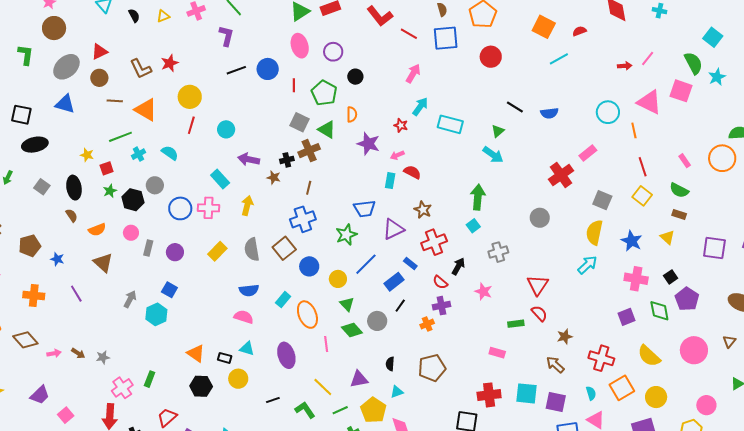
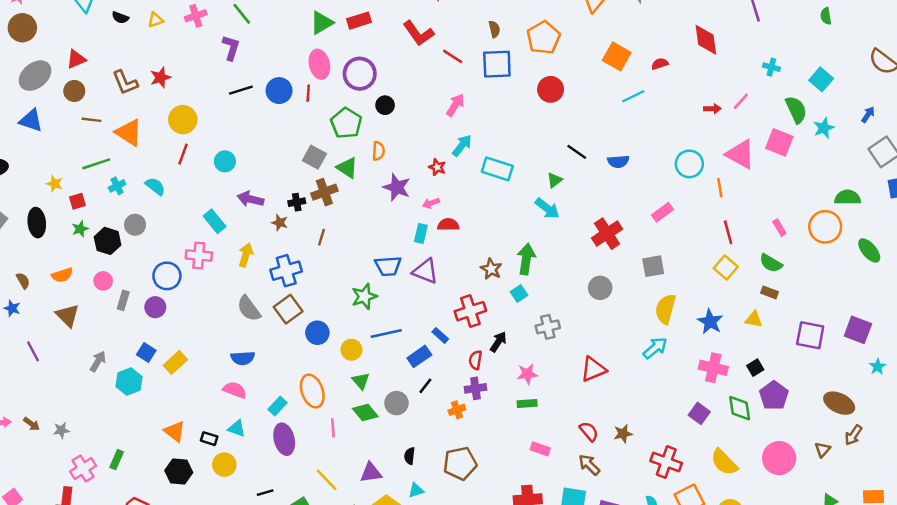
cyan cross: (659, 11) -> (771, 67), moved
black semicircle: (134, 16) -> (120, 18), turned 136
purple circle: (333, 52) -> (360, 74), size x1.4
red line: (294, 85) -> (308, 93), moved
red semicircle: (412, 172) -> (448, 225), turned -30
red cross: (561, 175) -> (607, 234), moved
gray square: (602, 200) -> (653, 266), moved, turned -36
blue circle: (180, 208) -> (167, 276), moved
brown star: (423, 210) -> (491, 269), moved
brown semicircle: (72, 215) -> (23, 281), moved
blue cross: (303, 219) -> (286, 271), moved
purple triangle: (393, 229) -> (425, 271), moved, turned 45
yellow triangle: (667, 237) -> (754, 319), turned -35
gray semicircle: (252, 249) -> (249, 309), turned -30
yellow rectangle: (217, 251) -> (175, 362), moved
blue line: (366, 264) -> (386, 334), turned 30
red semicircle: (440, 282) -> (475, 360), turned 56
red triangle: (538, 285) -> (593, 369), turned 30
pink star: (483, 292) -> (527, 374), turned -30
cyan rectangle: (283, 300) -> (278, 406), moved
red semicircle: (539, 313) -> (589, 431), moved
purple square: (626, 317) -> (699, 413), turned -36
green rectangle: (516, 324) -> (527, 403), moved
brown arrow: (555, 365) -> (589, 465), moved

